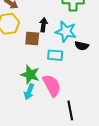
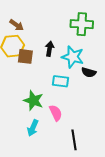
brown square: (32, 38) -> (25, 56), moved
pink semicircle: (52, 85) -> (56, 113), size x0.7
cyan arrow: (29, 92) -> (33, 128), moved

